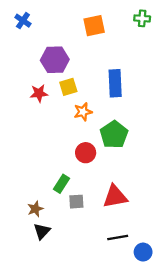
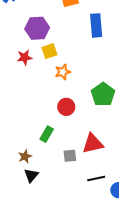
blue rectangle: (115, 83) -> (96, 25), moved
green pentagon: (114, 135) -> (103, 94), moved
gray square: (76, 202) -> (70, 156), moved

